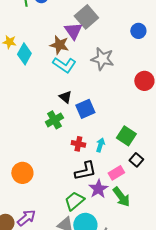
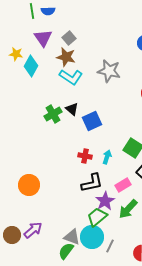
gray square: (86, 17) -> (69, 38), moved, size x0.6
purple triangle: (73, 31) -> (43, 38), moved
green cross: (54, 120) -> (53, 114), moved
green arrow: (121, 197) -> (128, 209), turned 80
green trapezoid: (74, 201) -> (97, 217), moved

